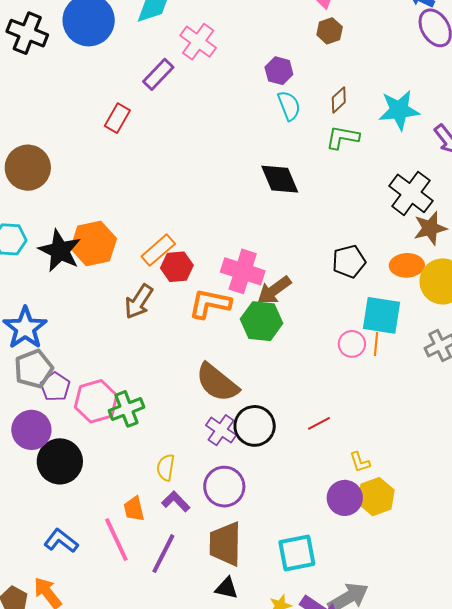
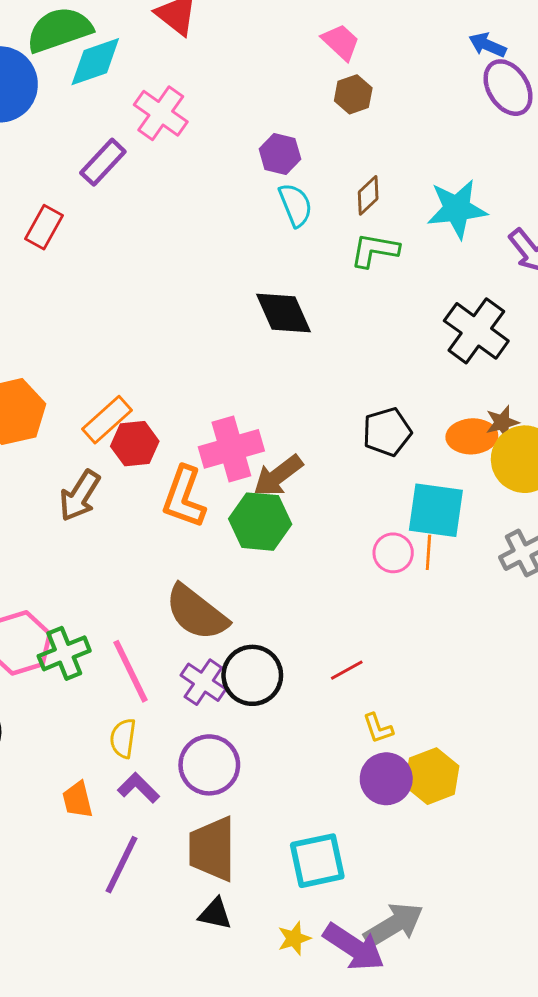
brown star: (430, 228) -> (502, 422), moved, size x0.7
pink cross: (243, 271) -> (231, 449), turned -33
orange L-shape: (210, 304) -> (184, 497), turned -81
yellow L-shape: (360, 462) -> (378, 728), moved
pink line: (116, 540) -> (131, 671), moved

